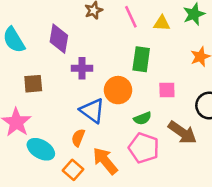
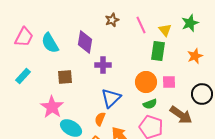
yellow triangle: (162, 23) -> (165, 30), turned 48
green rectangle: (141, 59) -> (158, 51), moved
orange circle: (118, 90) -> (146, 82), moved
blue triangle: (92, 111) -> (111, 98), turned 40

